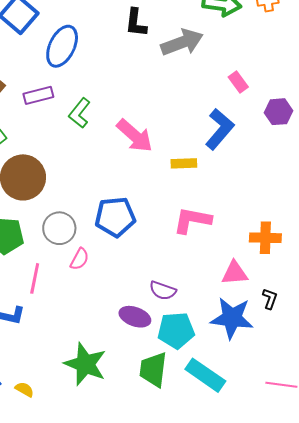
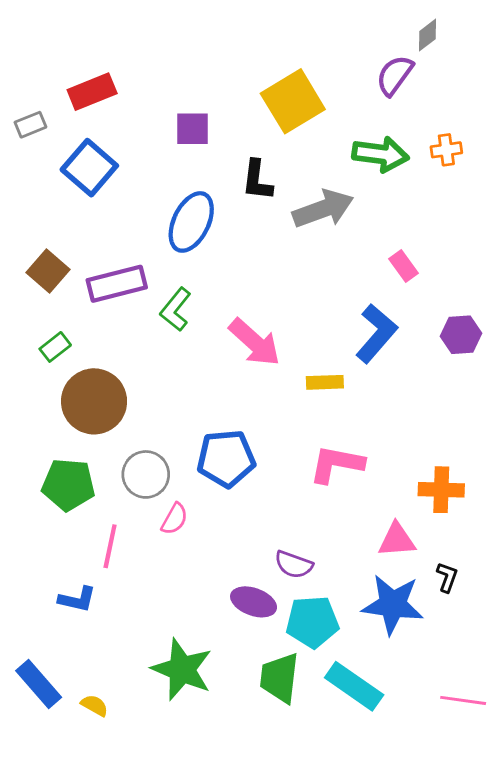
blue ellipse: (62, 46) -> (191, 222), moved
purple rectangle: (38, 95) -> (117, 284), size x1.4
purple hexagon: (278, 112) -> (461, 335), moved

